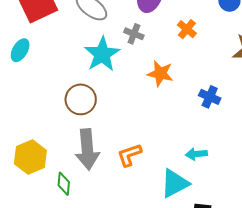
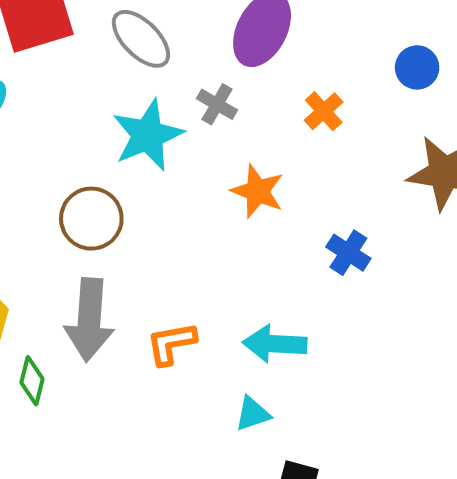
cyan arrow: (196, 154) -> (275, 344), moved, size x1.4
cyan triangle: (175, 183) -> (253, 414), size x0.6

